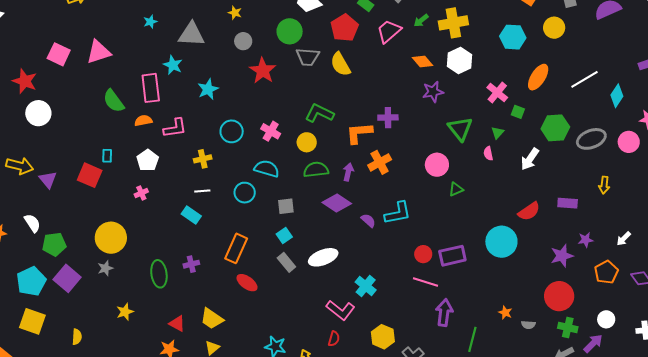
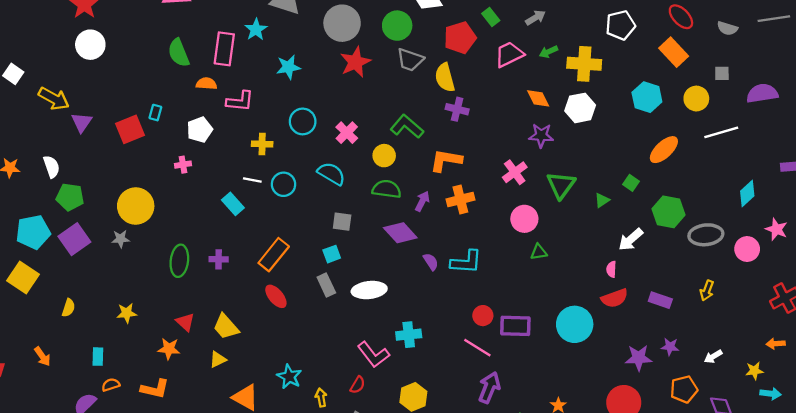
gray circle: (243, 41) -> (342, 23), size x1.8
white line: (584, 79) -> (721, 132), moved
pink cross: (497, 93) -> (515, 172), moved
purple cross: (388, 118) -> (457, 109), moved
pink semicircle: (488, 153) -> (611, 269), moved
red square: (90, 175) -> (130, 129), turned 30
cyan circle: (245, 193) -> (284, 184), moved
cyan cross: (366, 286) -> (409, 335), turned 30
yellow star: (125, 312) -> (127, 313), moved

